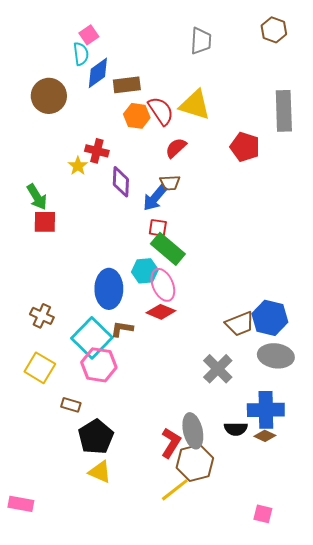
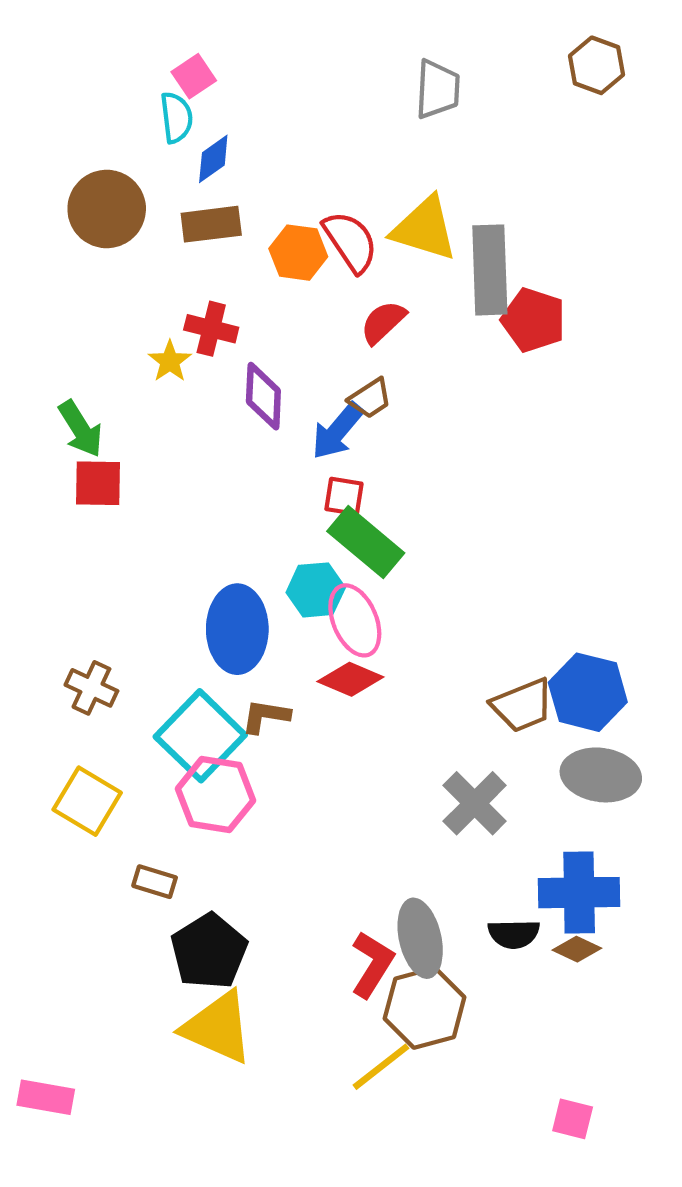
blue diamond: (98, 73) -> (213, 159), size x0.7
brown rectangle: (127, 85) -> (211, 224), moved
gray rectangle: (284, 111) -> (490, 270), moved
brown trapezoid: (170, 183) -> (370, 398), turned -30
yellow triangle: (100, 472) -> (218, 1027), size x1.5

